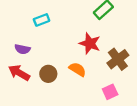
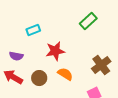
red star: (90, 44) -> (55, 51), moved, turned -30

